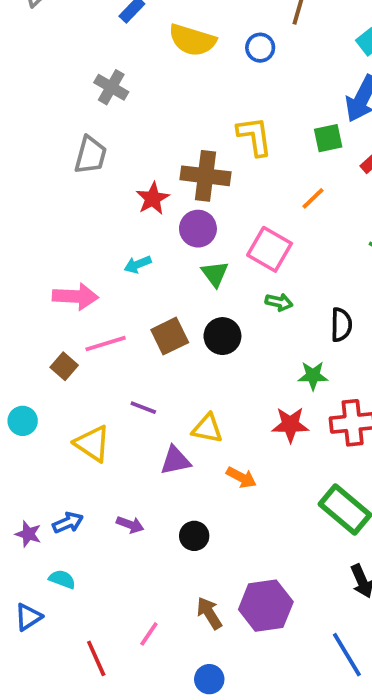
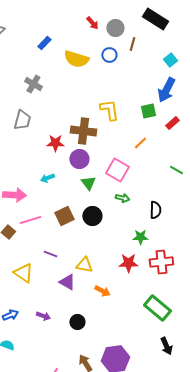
blue circle: (260, 48) -> (109, 55), moved
red star: (153, 198) -> (55, 143), turned 30
purple triangle: (175, 460) -> (67, 282), turned 42

